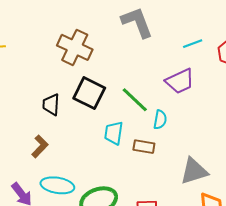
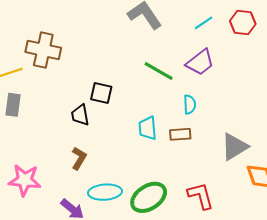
brown cross: (75, 47) -> (43, 50), moved
black square: (89, 93) -> (101, 93), moved, size x0.7
green line: (135, 100) -> (159, 71), moved

